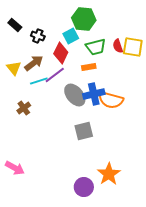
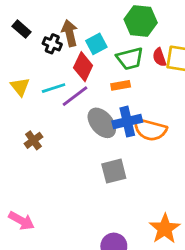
green hexagon: (84, 19) -> (141, 21), moved
brown arrow: (34, 63) -> (70, 33), moved, turned -66
cyan line: (39, 81) -> (54, 88), moved
orange star: (109, 174) -> (165, 229), moved

